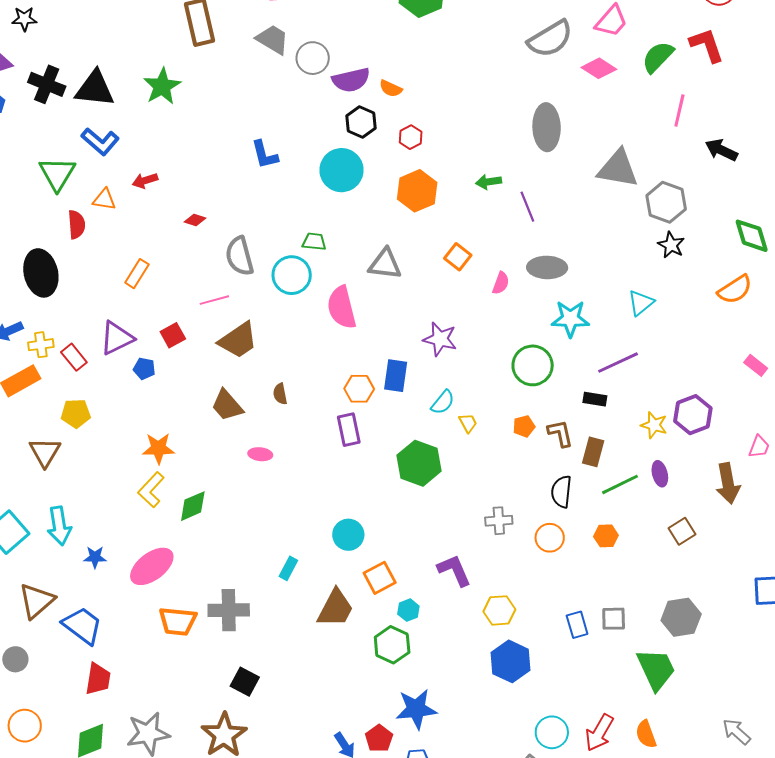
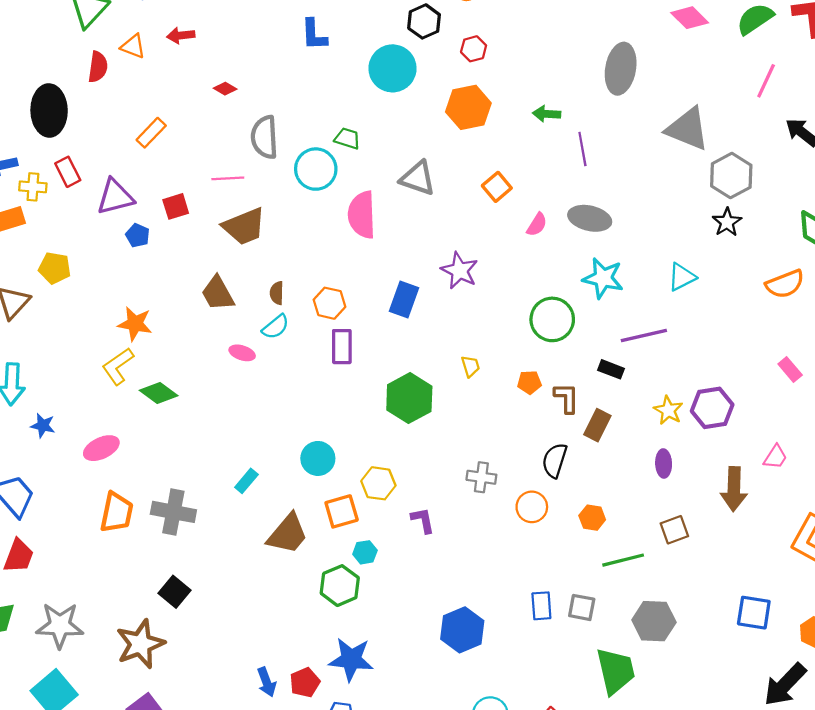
red rectangle: (74, 357) -> (68, 172), moved
orange hexagon: (359, 389) -> (330, 303), moved
cyan semicircle: (443, 402) -> (276, 327), moved
green line: (620, 484) -> (623, 560), moved
green diamond: (193, 506) -> (159, 393), turned 48
pink ellipse: (152, 566) -> (101, 448), size x0.7
purple L-shape: (454, 570) -> (423, 520), size x0.7
yellow hexagon: (499, 610) -> (378, 483), moved
orange trapezoid: (178, 621) -> (117, 512), turned -96

